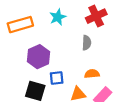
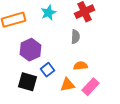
blue square: (57, 78) -> (47, 70), turned -32

